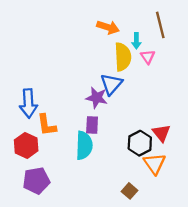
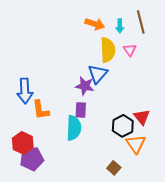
cyan arrow: (136, 41) -> (120, 26), moved
red hexagon: (26, 145) -> (23, 143), moved

